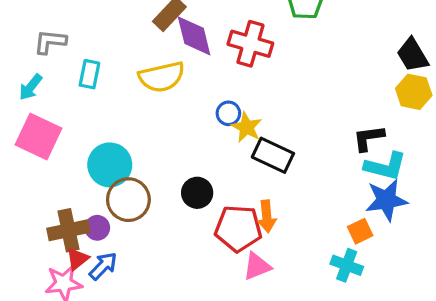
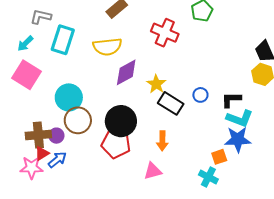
purple diamond: (194, 36) -> (126, 72), moved, turned 68
cyan rectangle: (89, 74) -> (63, 40), size x1.6
blue circle: (228, 113) -> (200, 95), moved
black circle: (197, 193) -> (121, 121), size x1.6
red pentagon: (238, 228) -> (116, 144), moved

